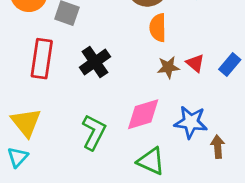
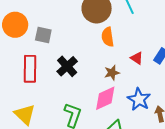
brown star: (168, 67) -> (112, 73), moved
blue star: (191, 122) -> (139, 99), turned 30

